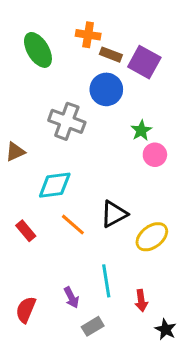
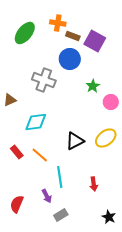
green ellipse: (38, 50) -> (25, 33), turned 70
pink circle: (155, 155) -> (111, 102), moved
orange line: (73, 225) -> (40, 155), moved
yellow ellipse: (152, 237) -> (106, 138), moved
cyan line: (106, 281) -> (60, 177), moved
red arrow: (141, 301) -> (94, 184), moved

